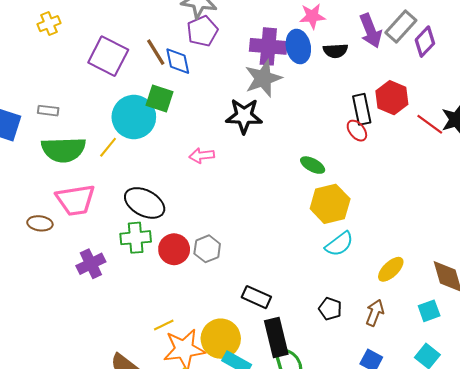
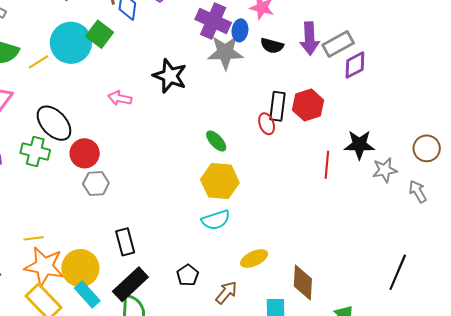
blue ellipse: (298, 46) -> (240, 30), size x0.7
gray star: (263, 78) -> (225, 52), moved
red line: (430, 124) -> (327, 165), moved, turned 40
red circle: (174, 249) -> (85, 153), moved
black rectangle: (256, 297) -> (125, 242), turned 32
black rectangle: (276, 337) -> (130, 284), turned 42

